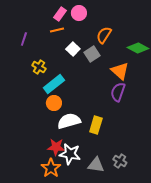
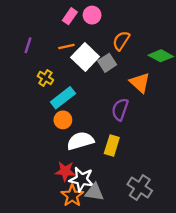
orange line: (57, 30) -> (66, 47), moved
white square: (73, 49) -> (85, 57), size x1.6
purple semicircle: (118, 92) -> (120, 109), moved
gray cross: (120, 161) -> (140, 187), size x1.5
gray triangle: (96, 165) -> (94, 192), moved
orange star: (51, 168) -> (72, 196), moved

